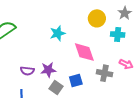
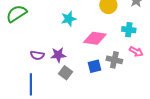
cyan cross: (118, 34) -> (129, 30), moved
pink diamond: (84, 52) -> (95, 38), turned -65
blue square: (76, 81) -> (94, 66), moved

